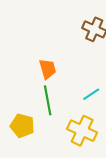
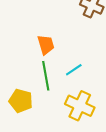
cyan line: (91, 94) -> (74, 70), moved

